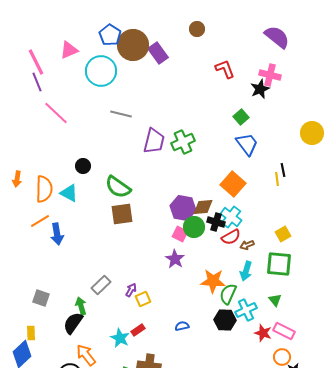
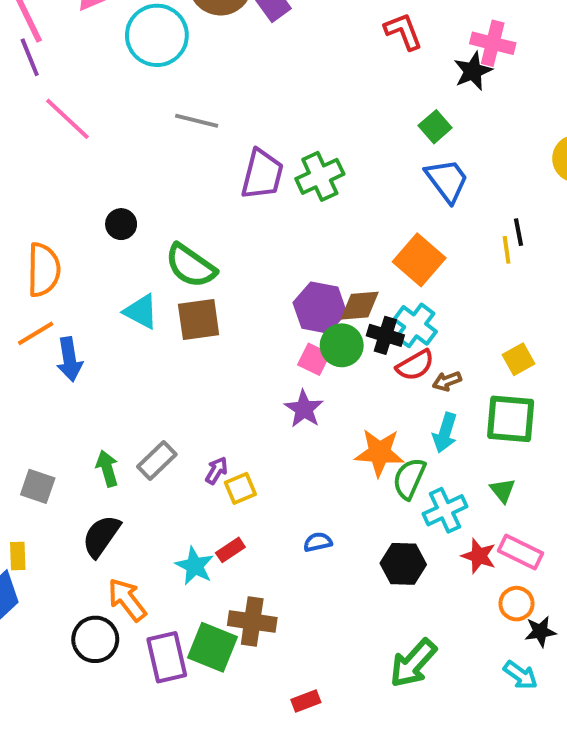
cyan triangle: (69, 193) -> (141, 312), moved
green arrow: (81, 306) -> (107, 469), moved
black hexagon: (225, 320) -> (403, 564), moved

